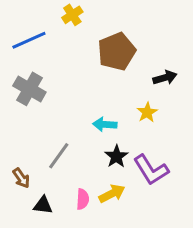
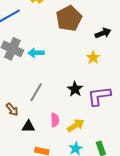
cyan arrow: (105, 124) -> (36, 53), moved
purple L-shape: (151, 170) -> (99, 96), turned 120
yellow arrow: (112, 194) -> (76, 125), moved

